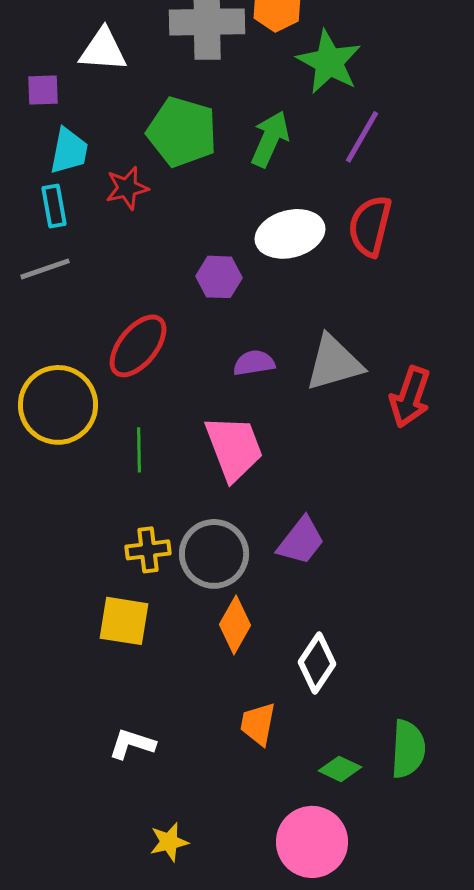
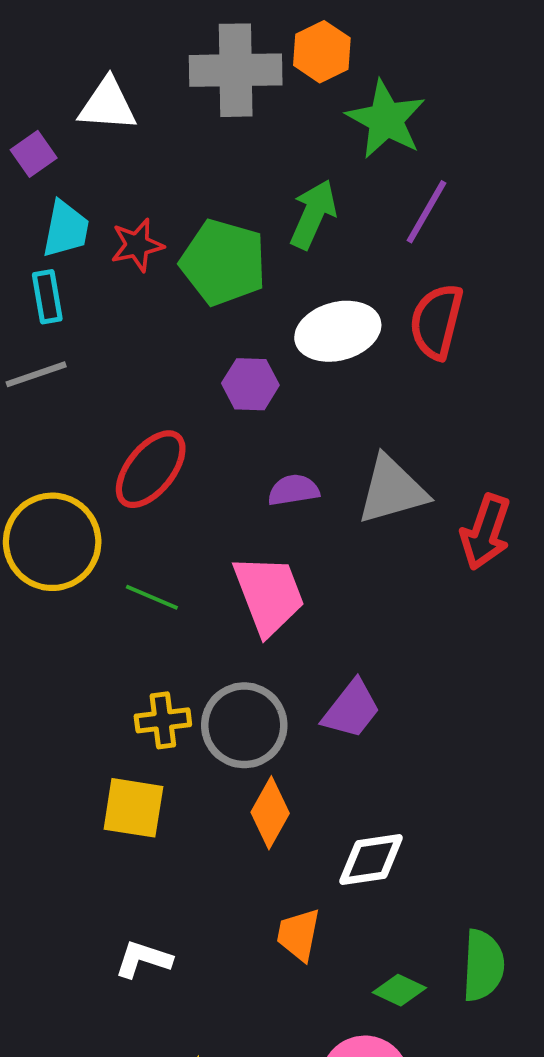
purple square: (43, 90) -> (34, 154), turned -33
green pentagon: (182, 132) -> (223, 262), moved
red star: (127, 188) -> (137, 245), moved
green line: (139, 450) -> (152, 597), turned -66
white diamond: (317, 663) -> (371, 860), turned 48

